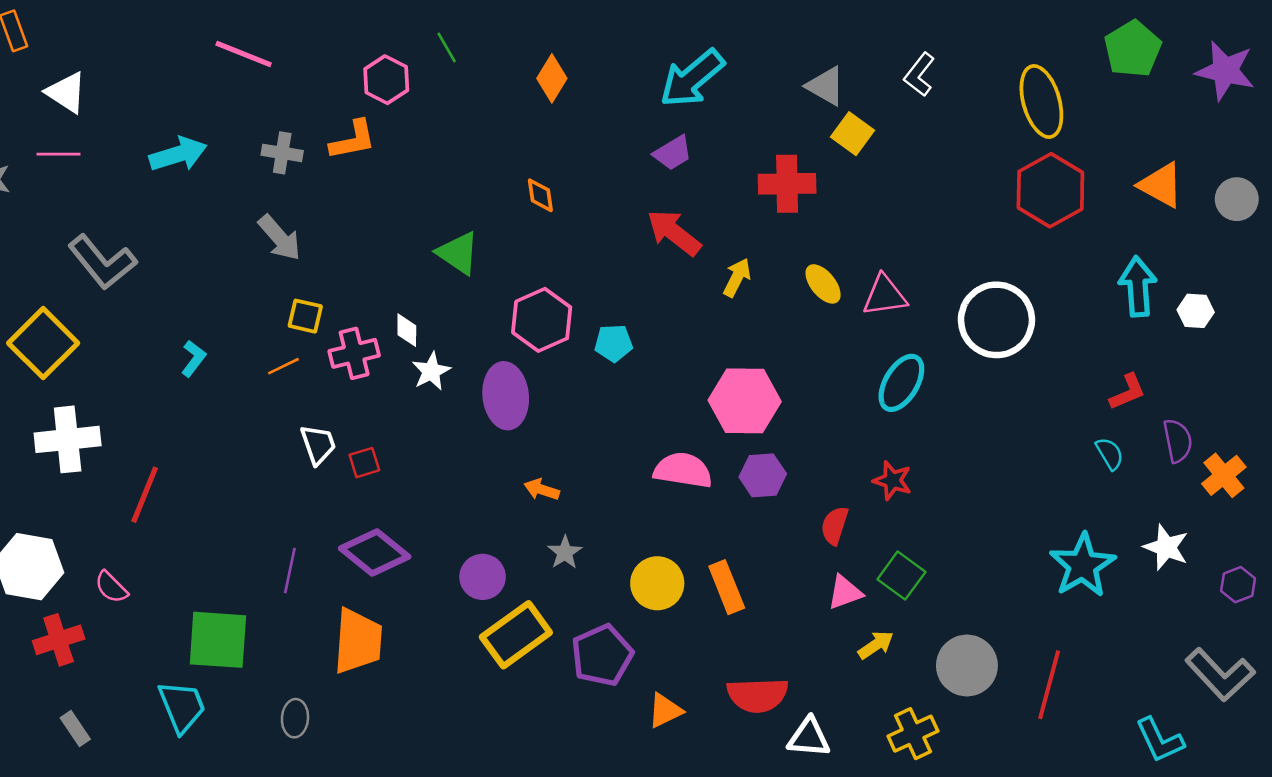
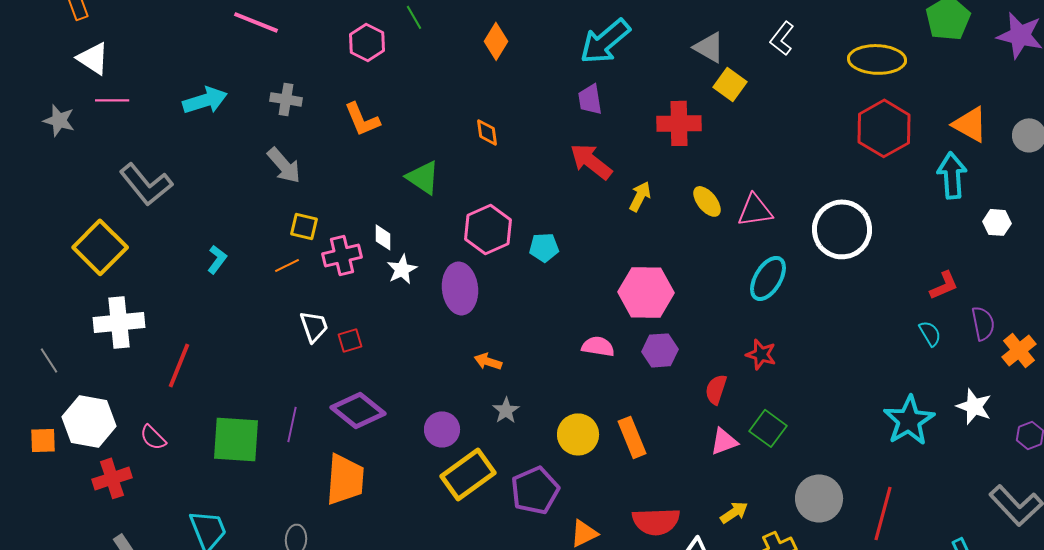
white triangle: (66, 93) -> (93, 58), moved
yellow ellipse: (1041, 102) -> (877, 59), turned -72
orange L-shape: (353, 140) -> (362, 119), moved, turned 78
purple trapezoid: (673, 153) -> (590, 99), turned 112
cyan arrow: (1138, 287) -> (952, 175), moved
pink semicircle: (683, 470) -> (598, 346), size x0.7
green square: (218, 640) -> (236, 439), moved
yellow arrow: (876, 645) -> (734, 512), moved

